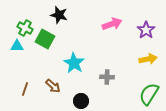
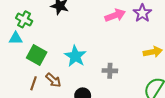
purple star: (146, 30) -> (142, 13), moved
green square: (45, 39) -> (37, 55), moved
brown line: (25, 89) -> (33, 83), moved

